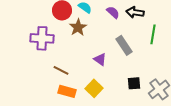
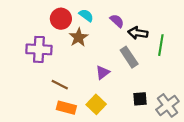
black arrow: (135, 12) -> (138, 33), moved
purple triangle: (100, 59) -> (103, 73), turned 48

